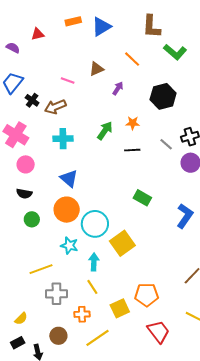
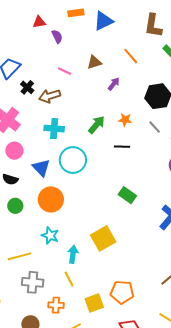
purple semicircle: (13, 48) -> (57, 36), moved, turned 32
gray line: (166, 144) -> (155, 127), moved
blue triangle: (69, 178) -> (41, 168), moved
cyan circle: (95, 224) -> (73, 160), moved

